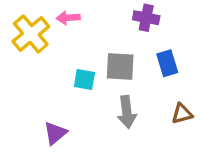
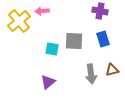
purple cross: (146, 18) -> (100, 11), moved
gray arrow: (127, 112) -> (91, 74), moved
purple triangle: (55, 133) -> (48, 82), moved

